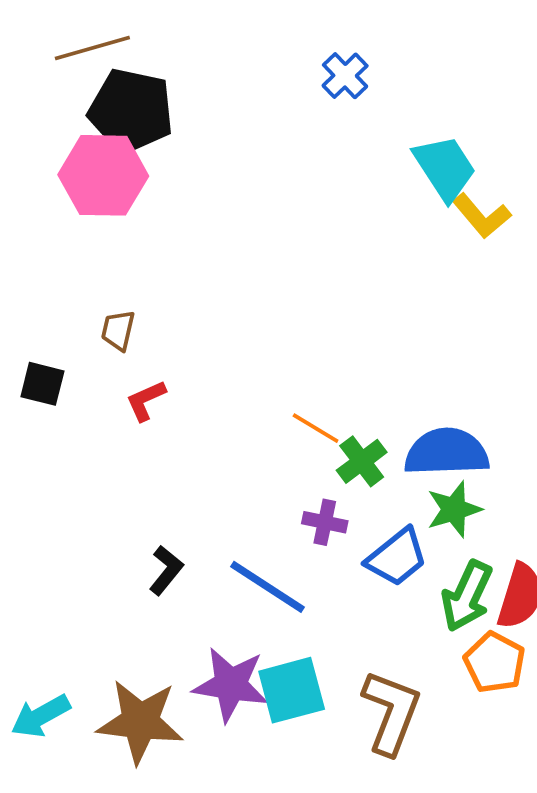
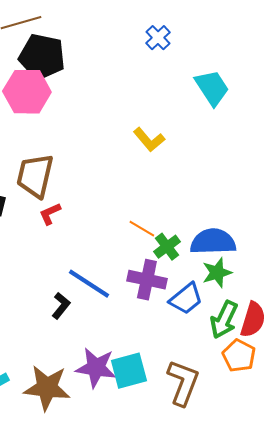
yellow L-shape: (482, 216) -> (149, 140), moved
brown trapezoid: (118, 330) -> (35, 176), size x2.0
purple cross: (325, 522) -> (147, 280), size x1.6
blue line: (268, 587) -> (89, 284), moved

